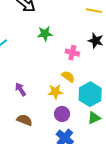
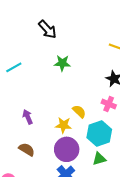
pink cross: (72, 53) -> (109, 104), moved
purple circle: (62, 114) -> (67, 149), size x1.5

